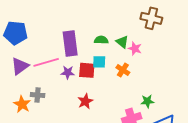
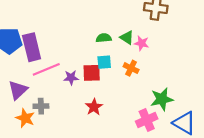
purple rectangle: (70, 43) -> (32, 47), moved
purple triangle: (20, 66) -> (18, 90), moved
green star: (147, 101) -> (162, 99), size x1.5

